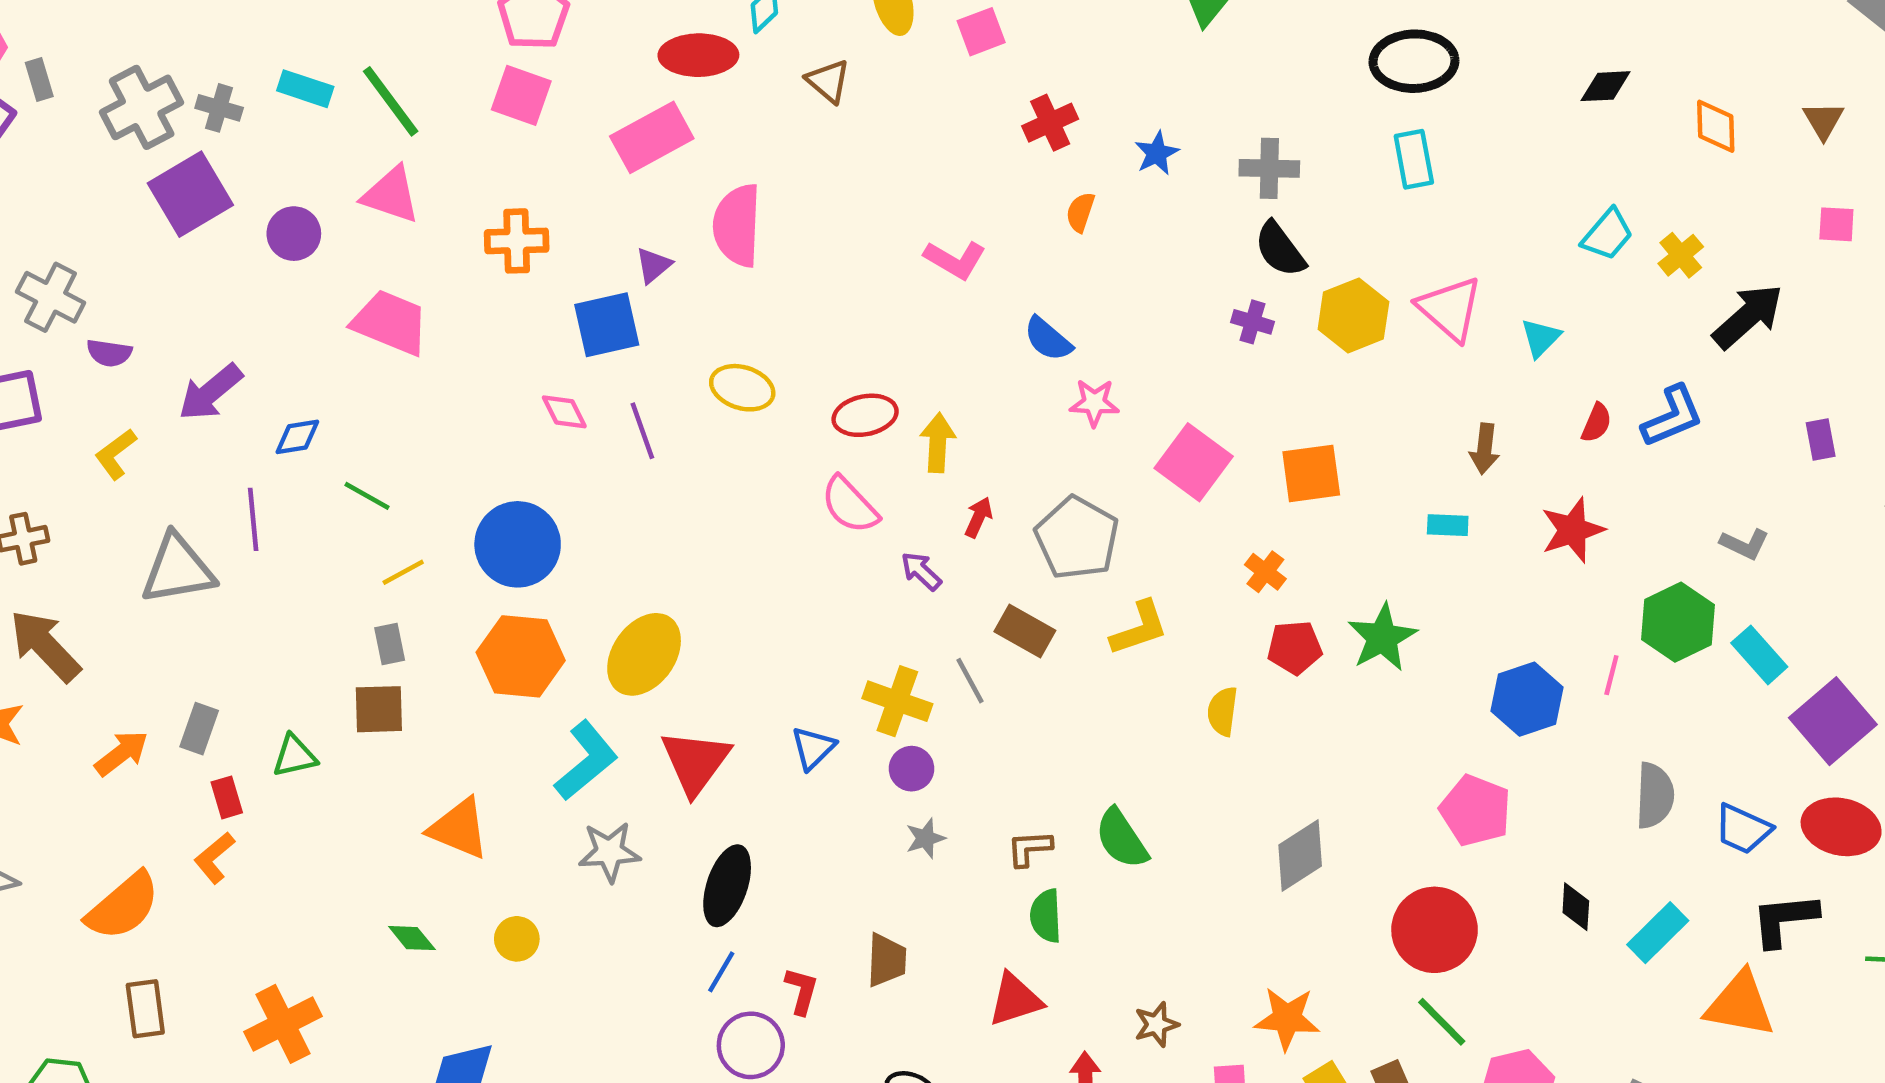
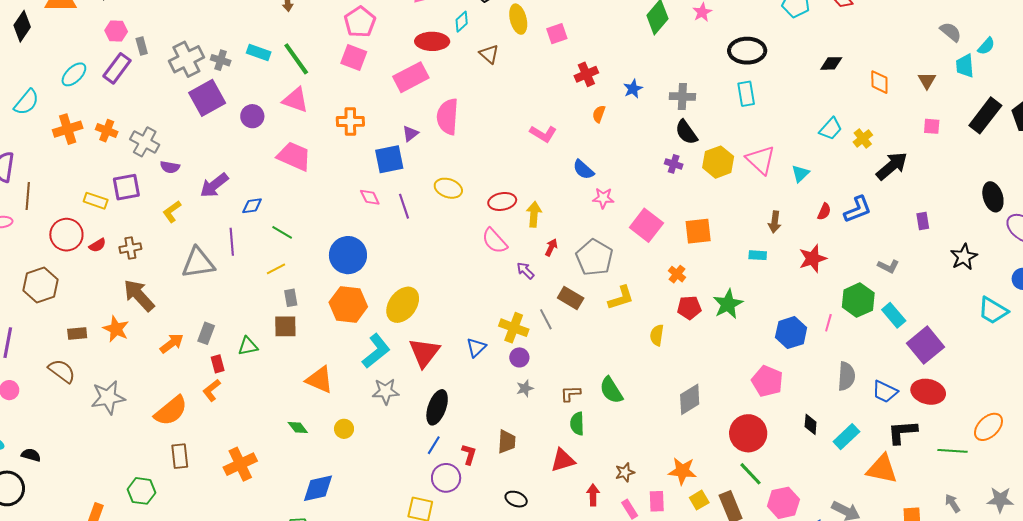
yellow line: (403, 572) -> (276, 269), moved

